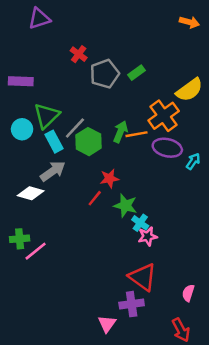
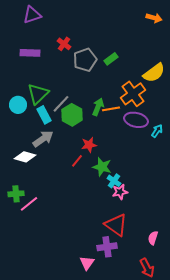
purple rectangle: (21, 81) -> (30, 53), moved

